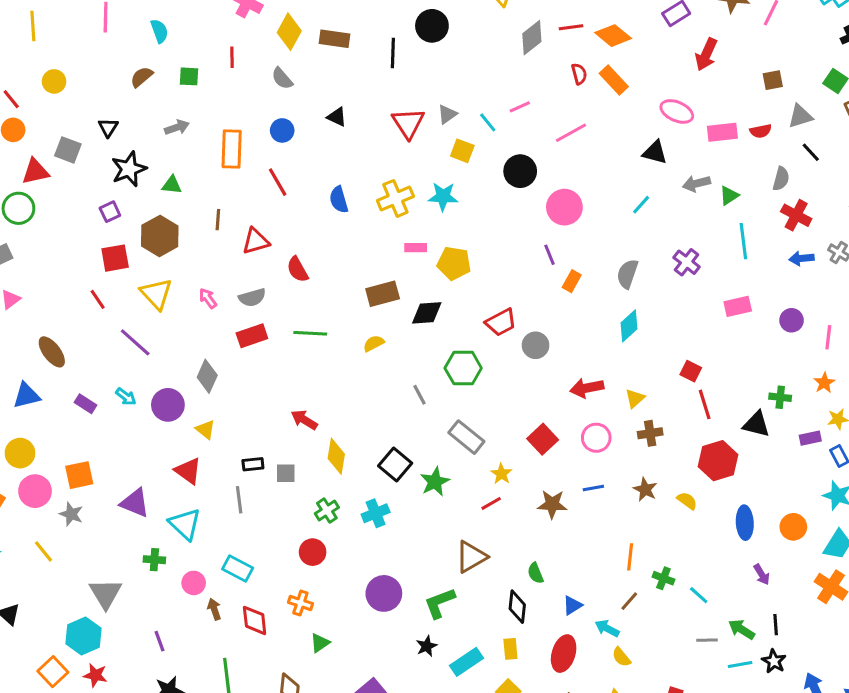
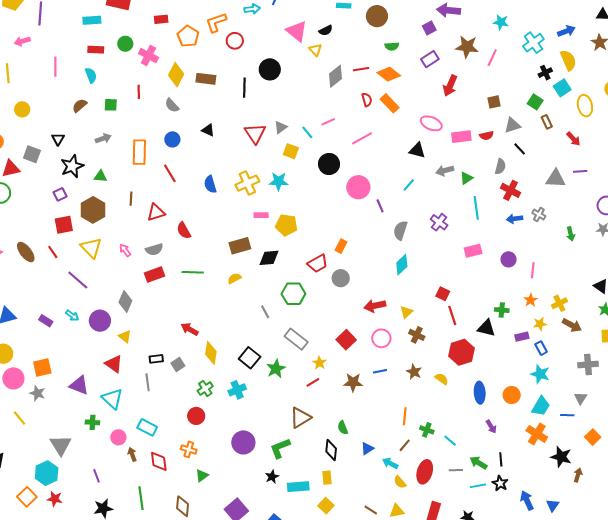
purple line: (550, 255) -> (380, 206), moved
orange rectangle: (572, 281) -> (341, 246), moved
brown ellipse: (52, 352) -> (26, 252), moved
brown cross: (650, 433) -> (417, 335), turned 35
gray square: (286, 473) -> (178, 364), turned -32
red ellipse: (564, 654) -> (425, 472), moved
cyan rectangle: (467, 662) -> (298, 487), turned 30

